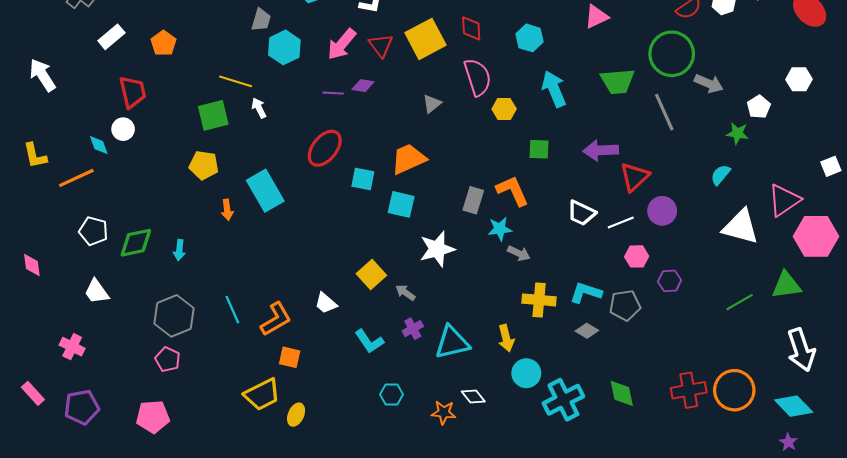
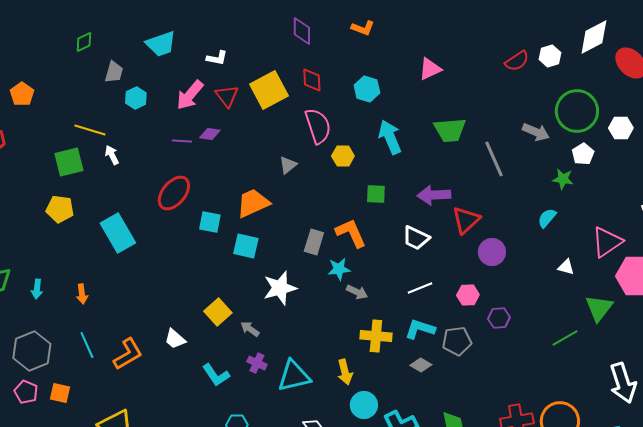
cyan hexagon: (284, 47) -> (136, 98), size x0.7
green circle: (672, 54) -> (577, 111), moved
gray triangle: (432, 104) -> (288, 165), moved
orange arrow: (227, 210) -> (82, 294), moved
white trapezoid: (581, 213) -> (416, 238), moved
white line: (621, 223) -> (420, 288), moved
white triangle: (741, 227) -> (566, 267), size x0.5
green triangle: (786, 285) -> (599, 308), moved, turned -44
purple cross: (413, 329) -> (257, 363), turned -36
orange square: (290, 357) -> (60, 393), moved

